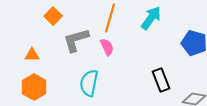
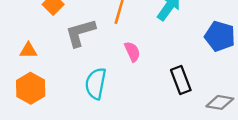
pink semicircle: (107, 47) -> (132, 52), moved

